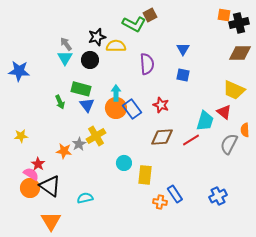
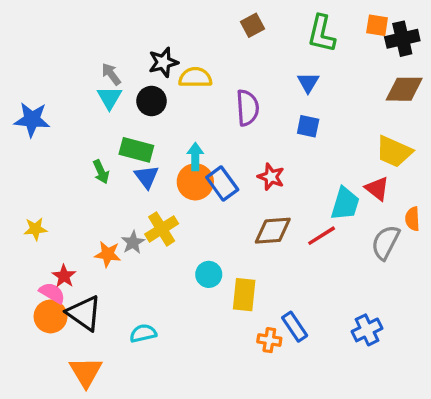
green L-shape: (134, 24) -> (322, 34), moved, turned 75

